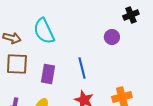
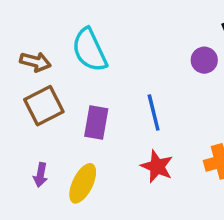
brown square: (17, 64) -> (44, 106), turned -30

